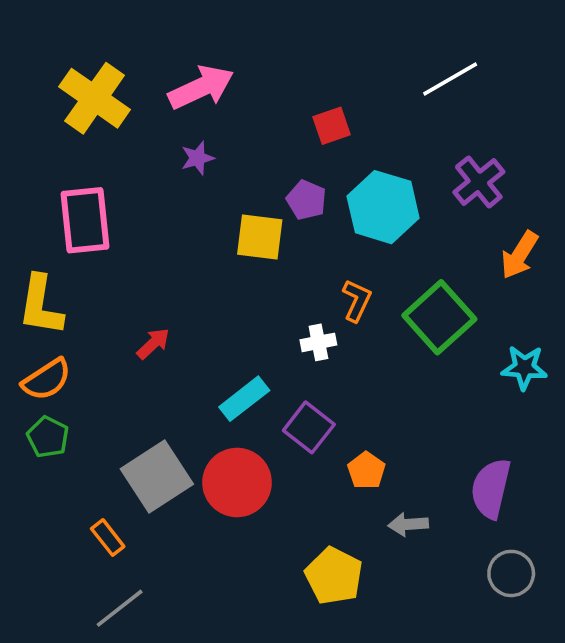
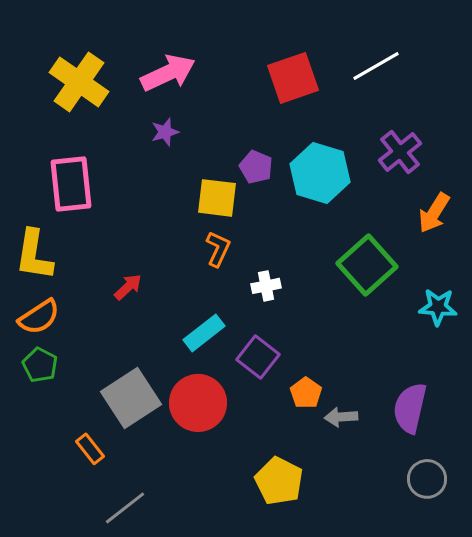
red square: (332, 126) -> (293, 78), moved, size x1.6
orange L-shape: (357, 301) -> (218, 249), moved
gray arrow: (408, 524) -> (341, 417), moved
gray line: (120, 608) -> (125, 508), moved

